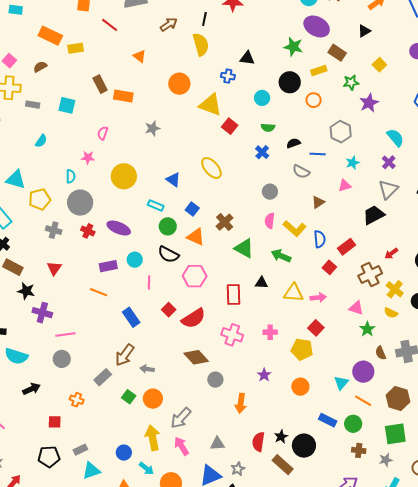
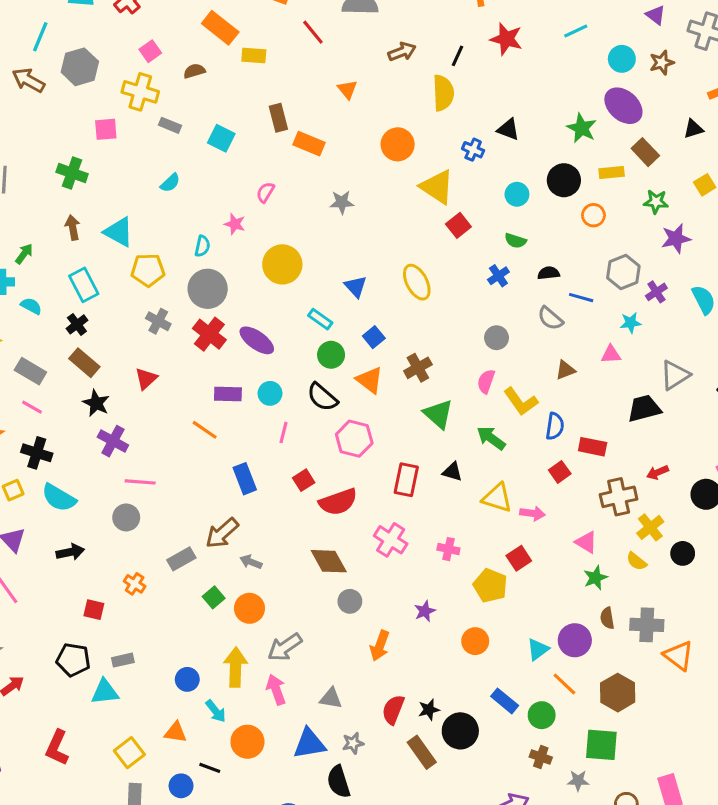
purple cross: (389, 162) -> (656, 292), moved
red cross: (88, 231) -> (209, 334), size x1.5
red rectangle: (346, 247) -> (593, 447), turned 36
cyan triangle: (91, 471) -> (105, 692), moved

